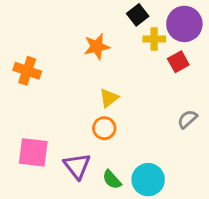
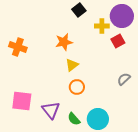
black square: (138, 15) -> (79, 10), moved
orange star: (97, 47) -> (64, 42), moved
orange circle: (104, 128) -> (77, 87), moved

